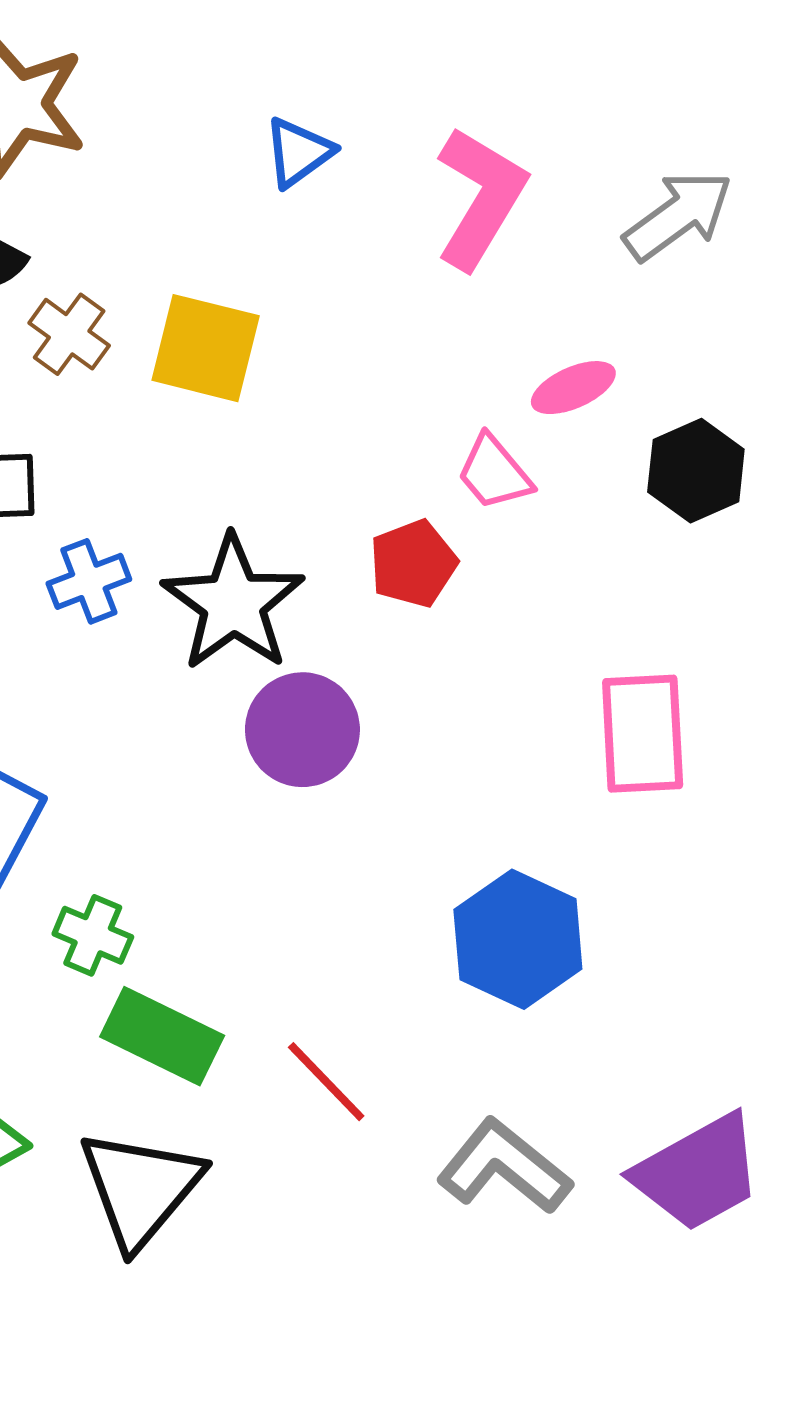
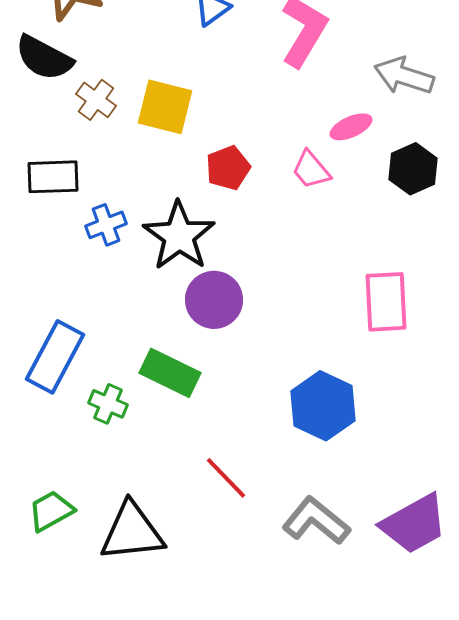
gray arrow: (678, 216) -> (404, 76), moved, turned -126
red pentagon: (413, 564) -> (228, 168), moved
green rectangle: (162, 1036) -> (170, 373), moved
black triangle: (140, 1188) -> (132, 532), turned 44

